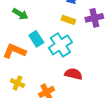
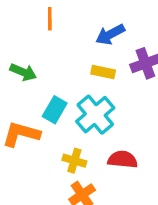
cyan rectangle: (36, 39) -> (55, 110), turned 70
yellow cross: (17, 83) -> (74, 161), moved

